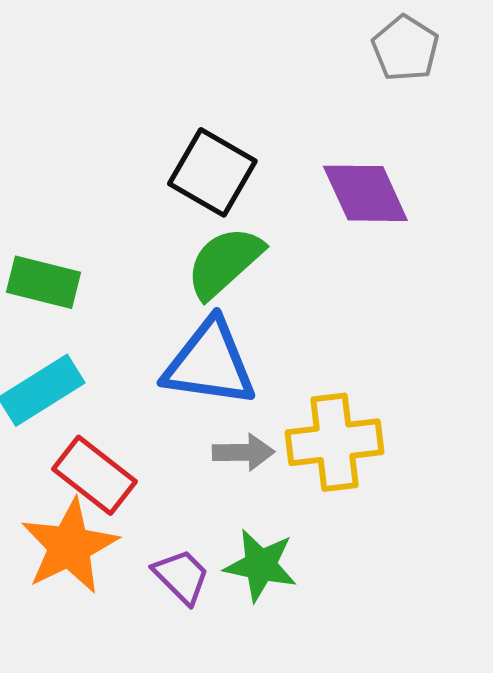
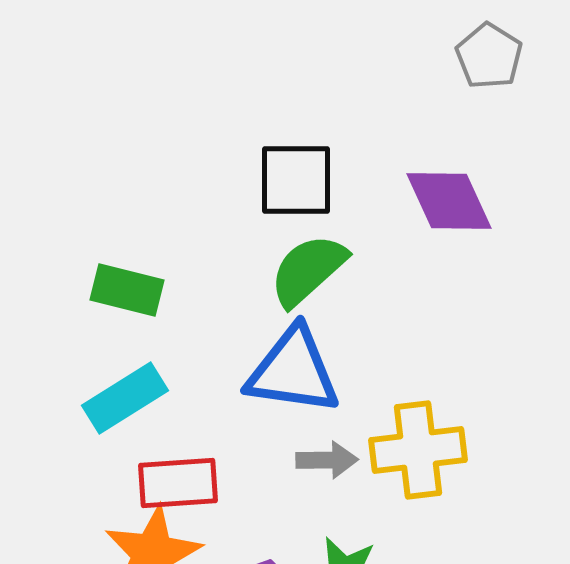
black square: (212, 172) -> (296, 180), turned -30
red rectangle: (94, 475) -> (178, 483), turned -42

